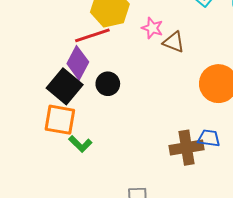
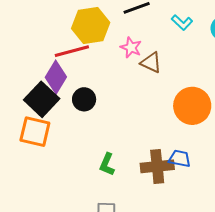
green L-shape: (80, 144) -> (107, 164), moved, turned 65

